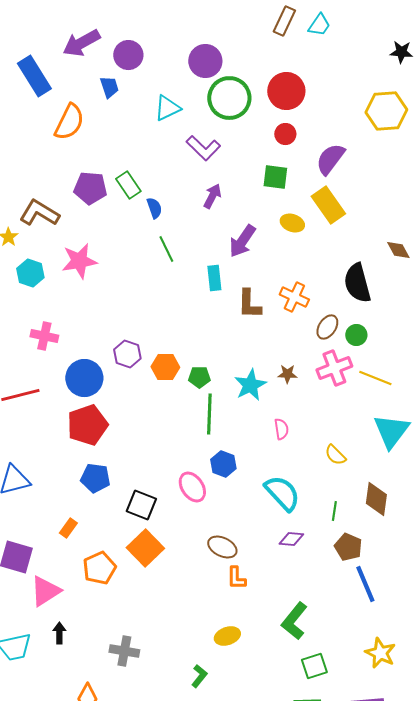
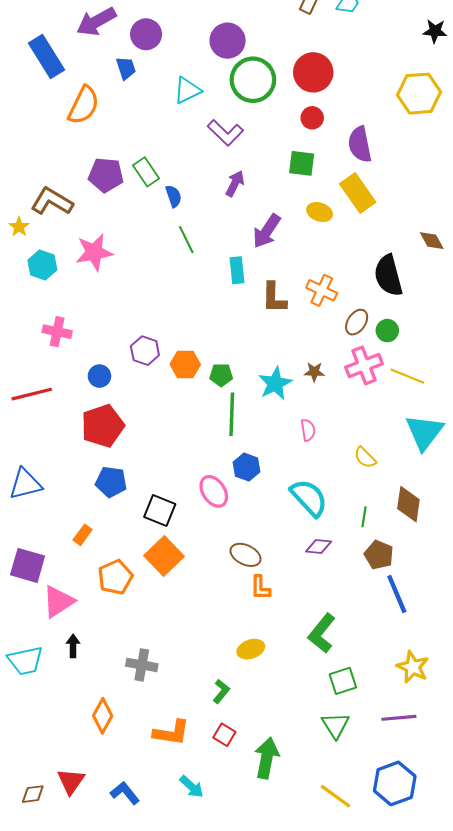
purple semicircle: (330, 159) -> (360, 144), turned -48
blue circle: (84, 378) -> (99, 376), size x0.6

